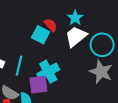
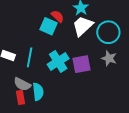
gray star: (101, 72) -> (109, 58), size x0.7
purple square: (38, 85) -> (81, 64), moved

